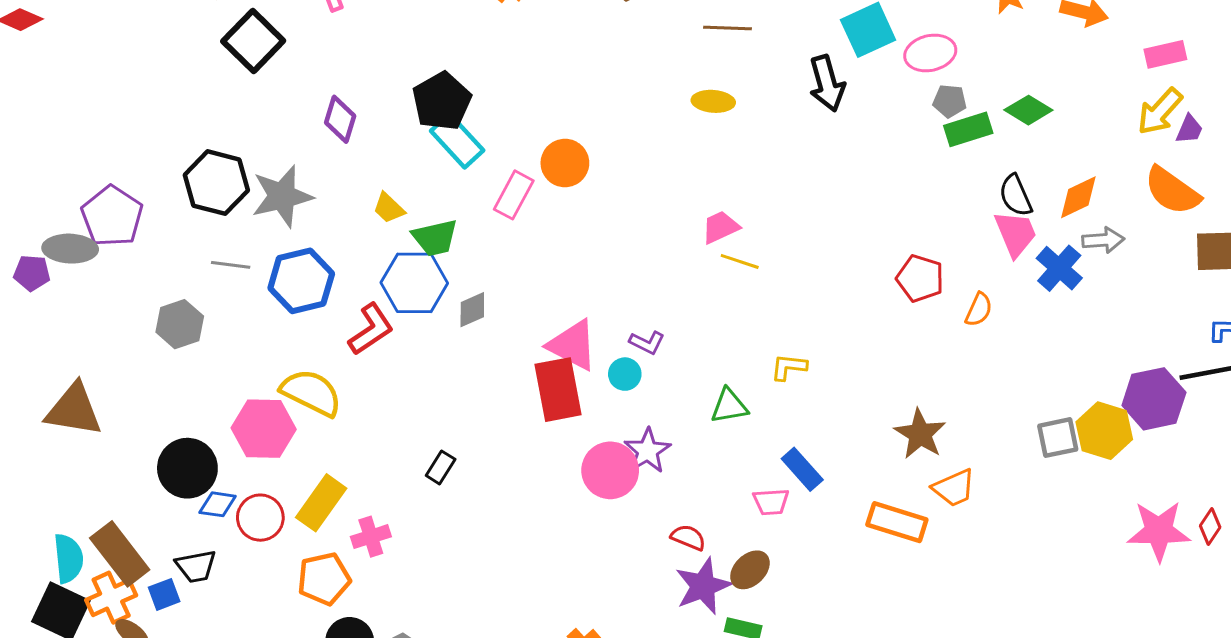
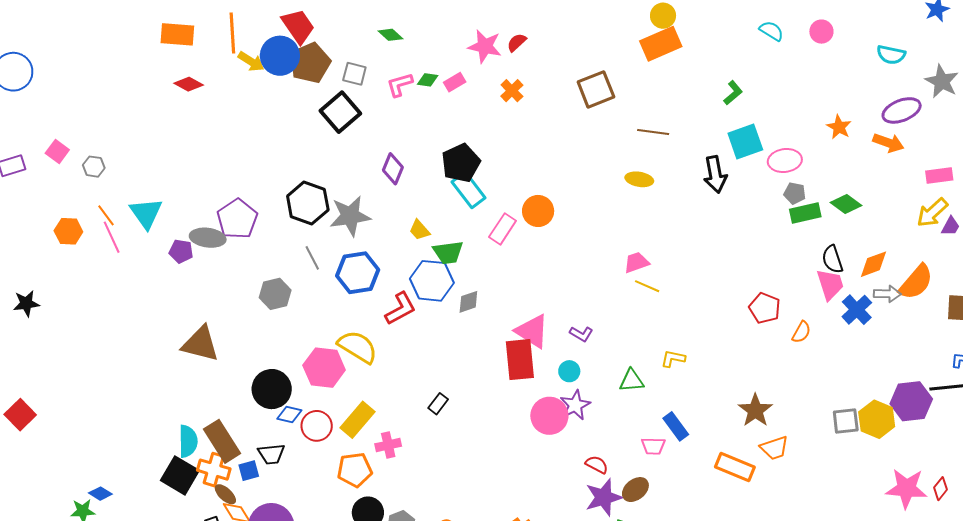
orange semicircle: (1172, 191) -> (916, 282), moved, turned -90
gray line: (231, 265) -> (312, 258), turned 50
cyan circle: (625, 374) -> (569, 371), moved
orange cross: (111, 598) -> (214, 470), turned 36

